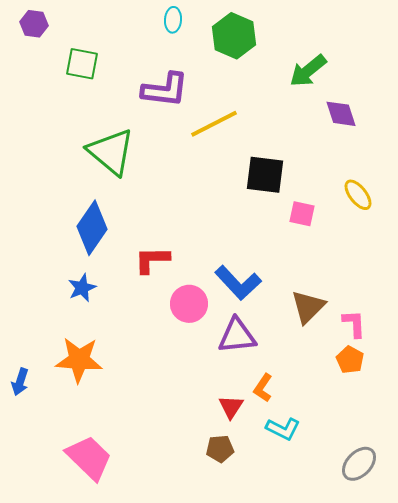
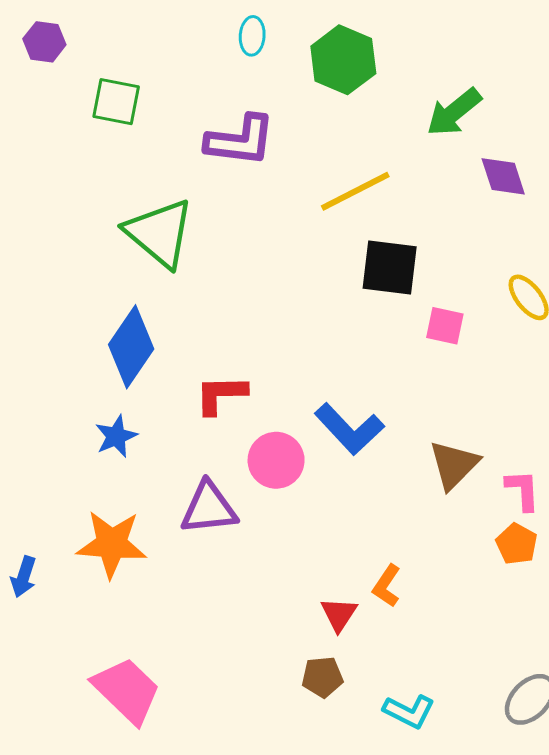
yellow line: (214, 124) -> (355, 191), moved
purple triangle: (237, 336) -> (209, 508), moved
cyan L-shape: (283, 429) -> (409, 711), moved

